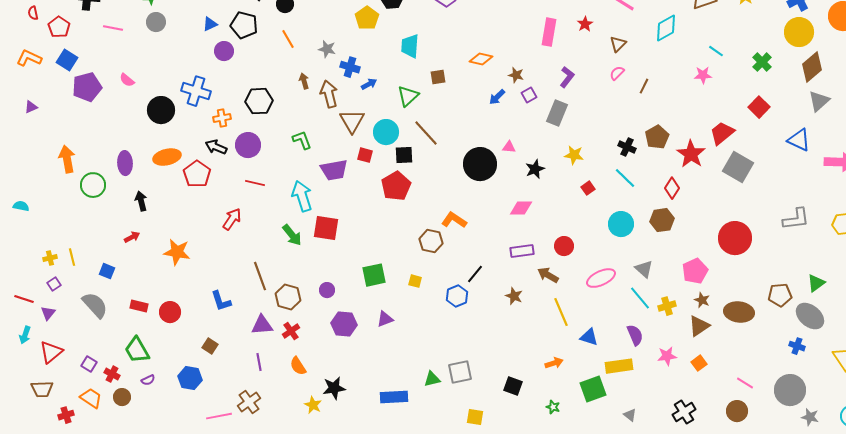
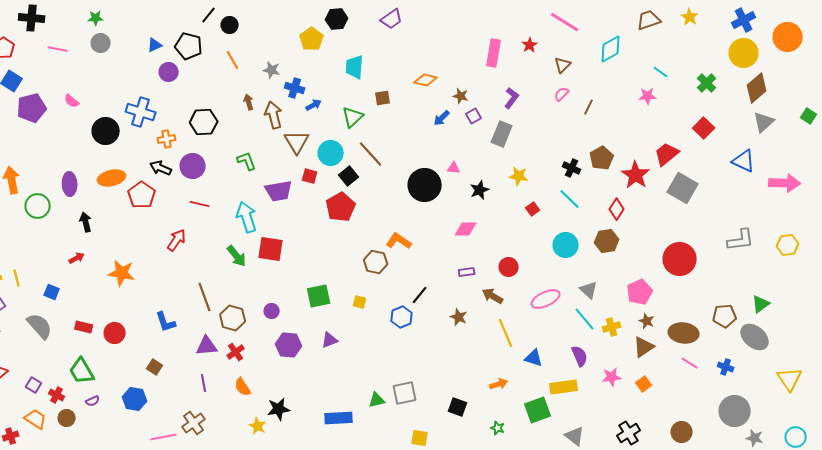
black square: (404, 155) -> (349, 176), turned -36
purple rectangle: (522, 251) -> (467, 272), size x0.7
blue cross: (797, 346) -> (726, 367), moved
pink line: (745, 383) -> (690, 363), moved
gray triangle: (630, 415) -> (575, 436), size x1.5

